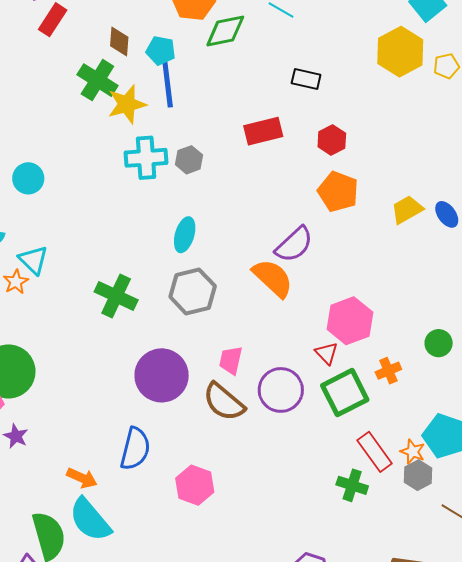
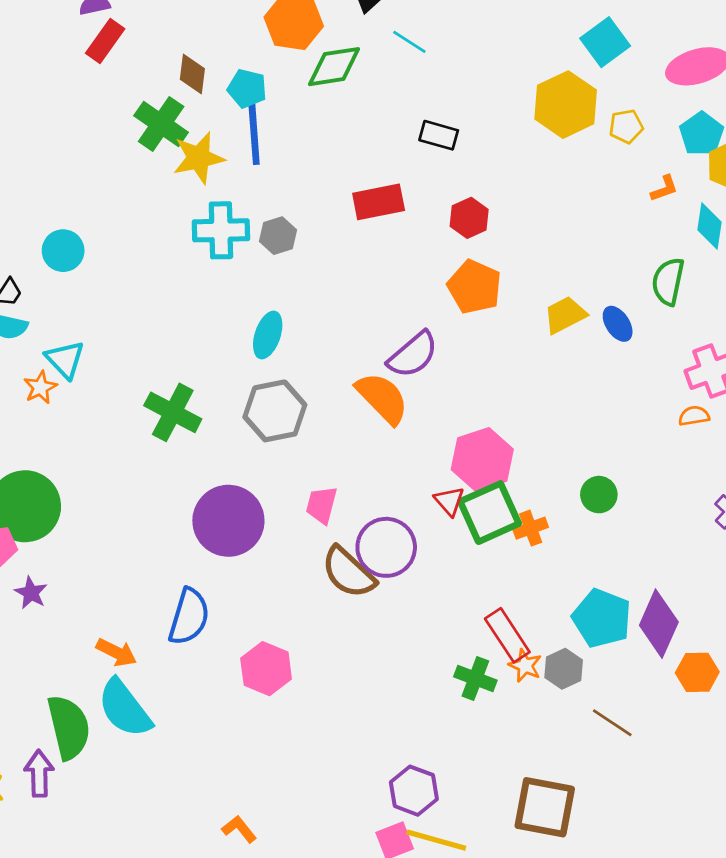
green square: (345, 393) -> (490, 513), moved
brown semicircle: (224, 402) -> (348, 572), moved
orange star: (413, 452) -> (525, 666), moved

